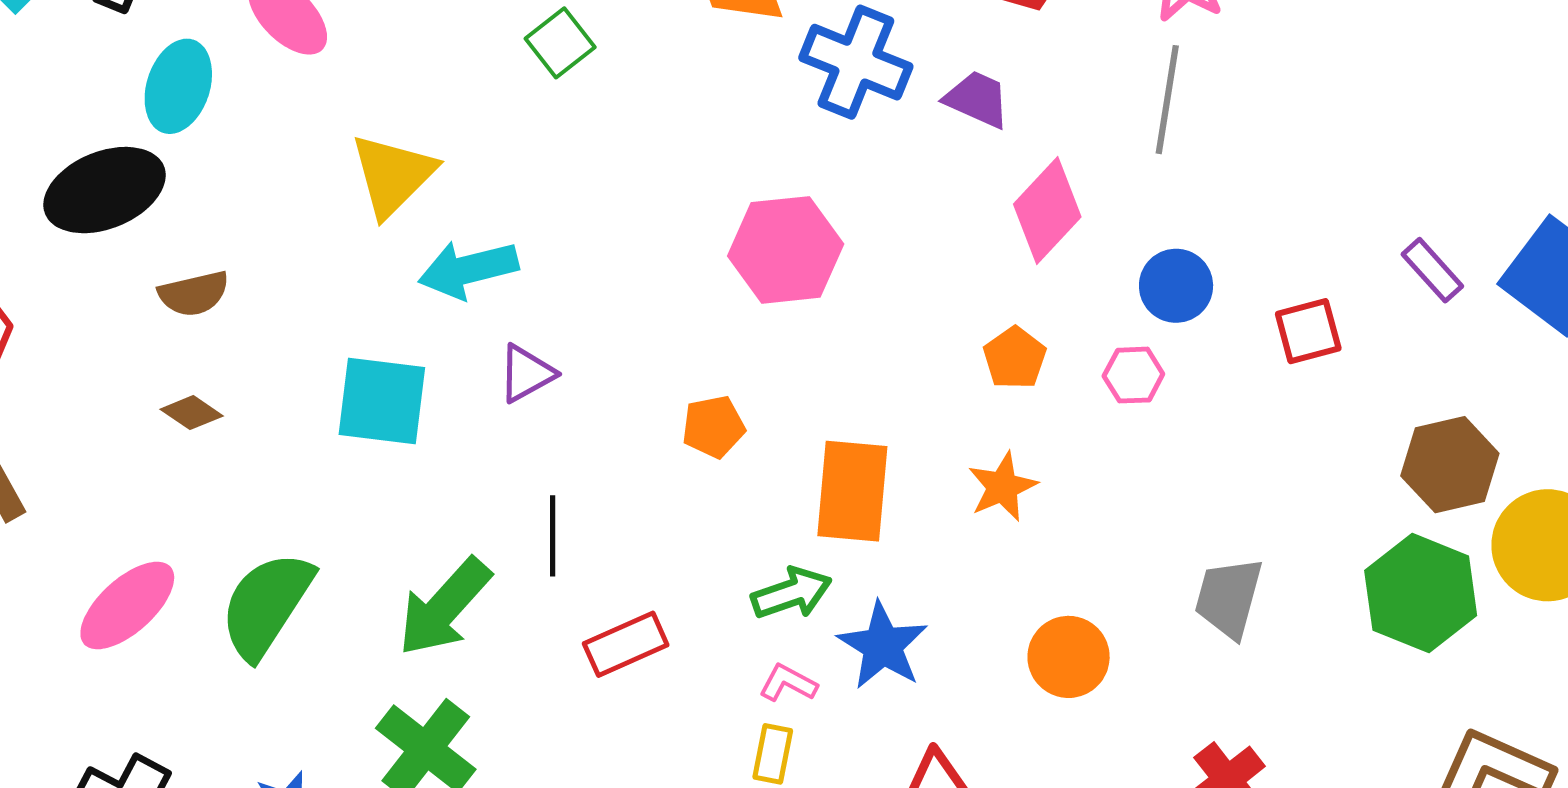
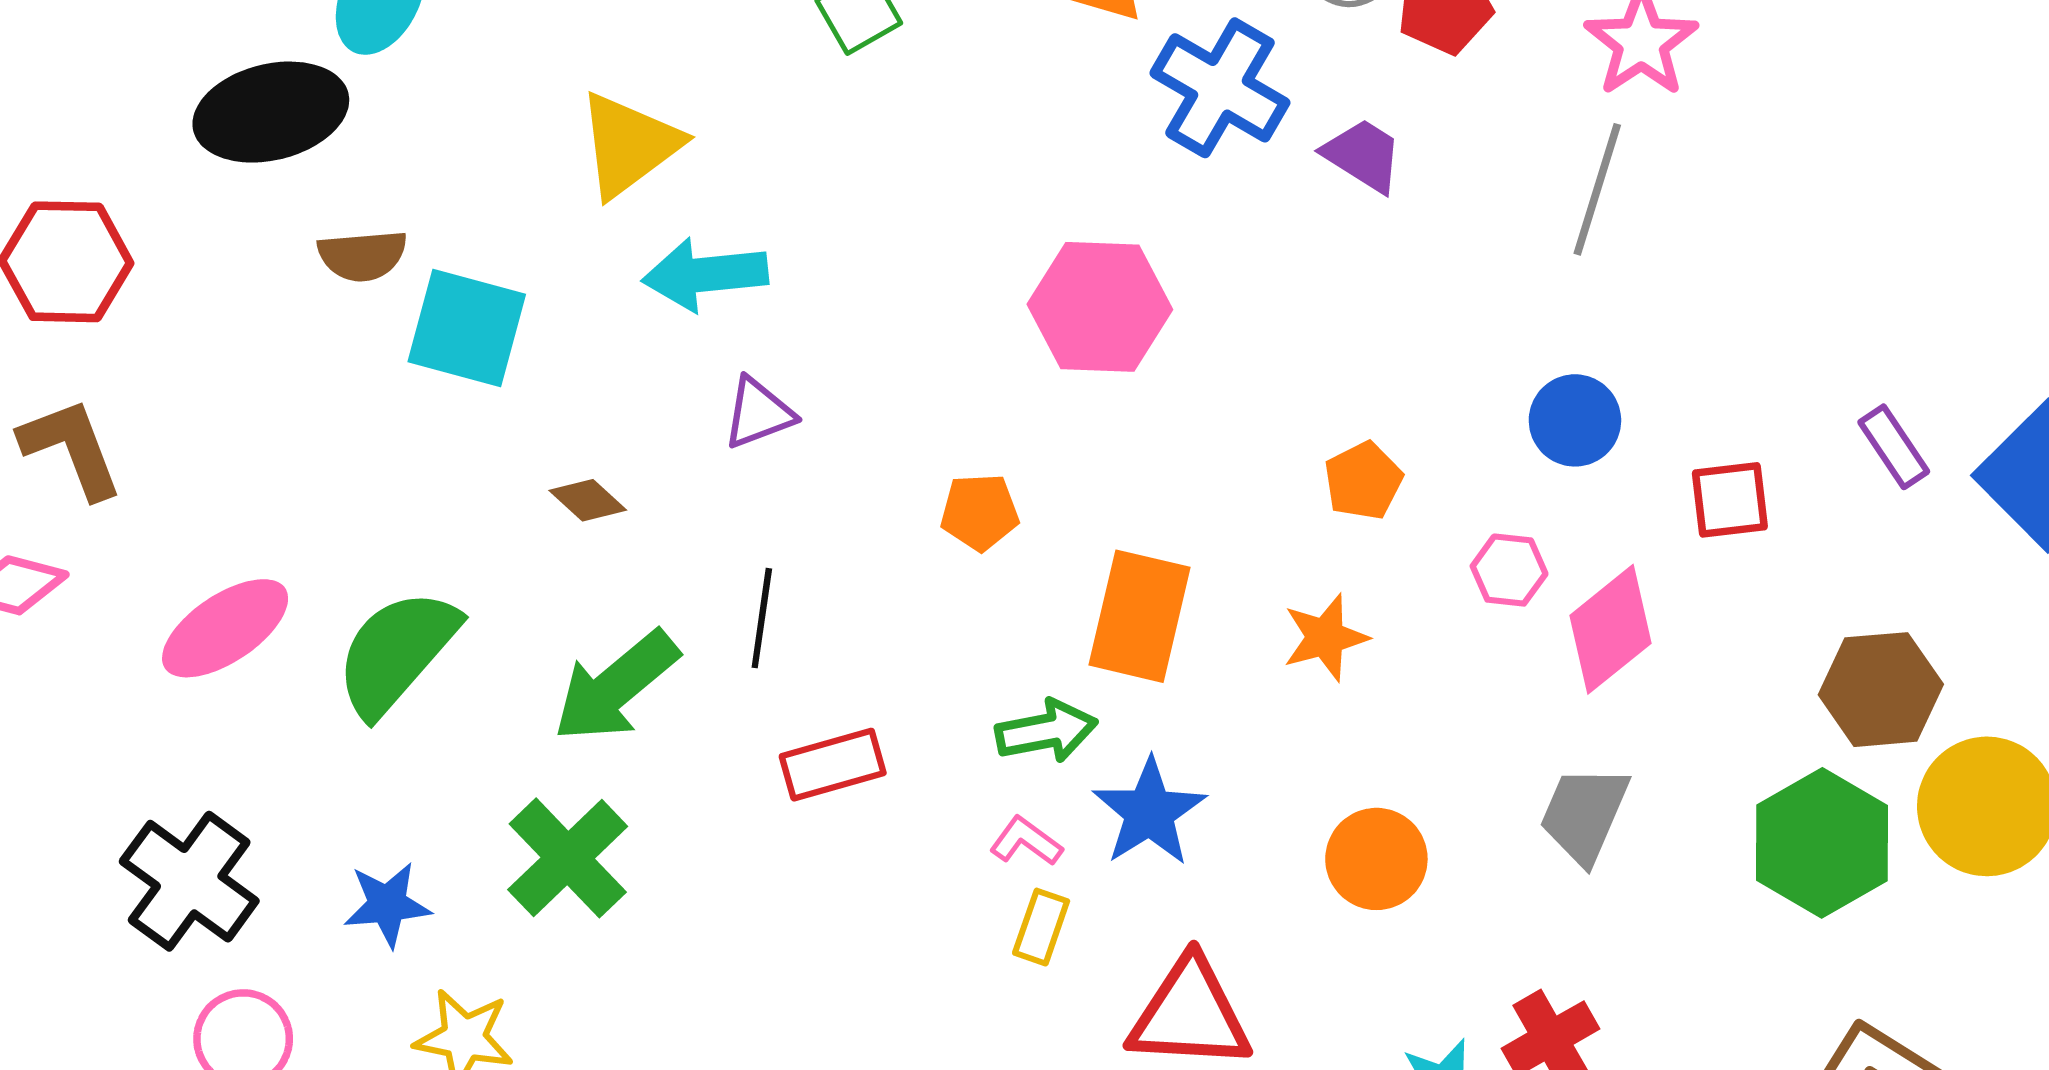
pink diamond: (1047, 210) -> (1611, 629), moved
pink hexagon: (1133, 375) -> (1509, 570), moved
cyan square: (382, 401) -> (467, 328), moved
brown diamond: (192, 413) -> (588, 500), moved
yellow rectangle: (773, 754) -> (1041, 927), moved

